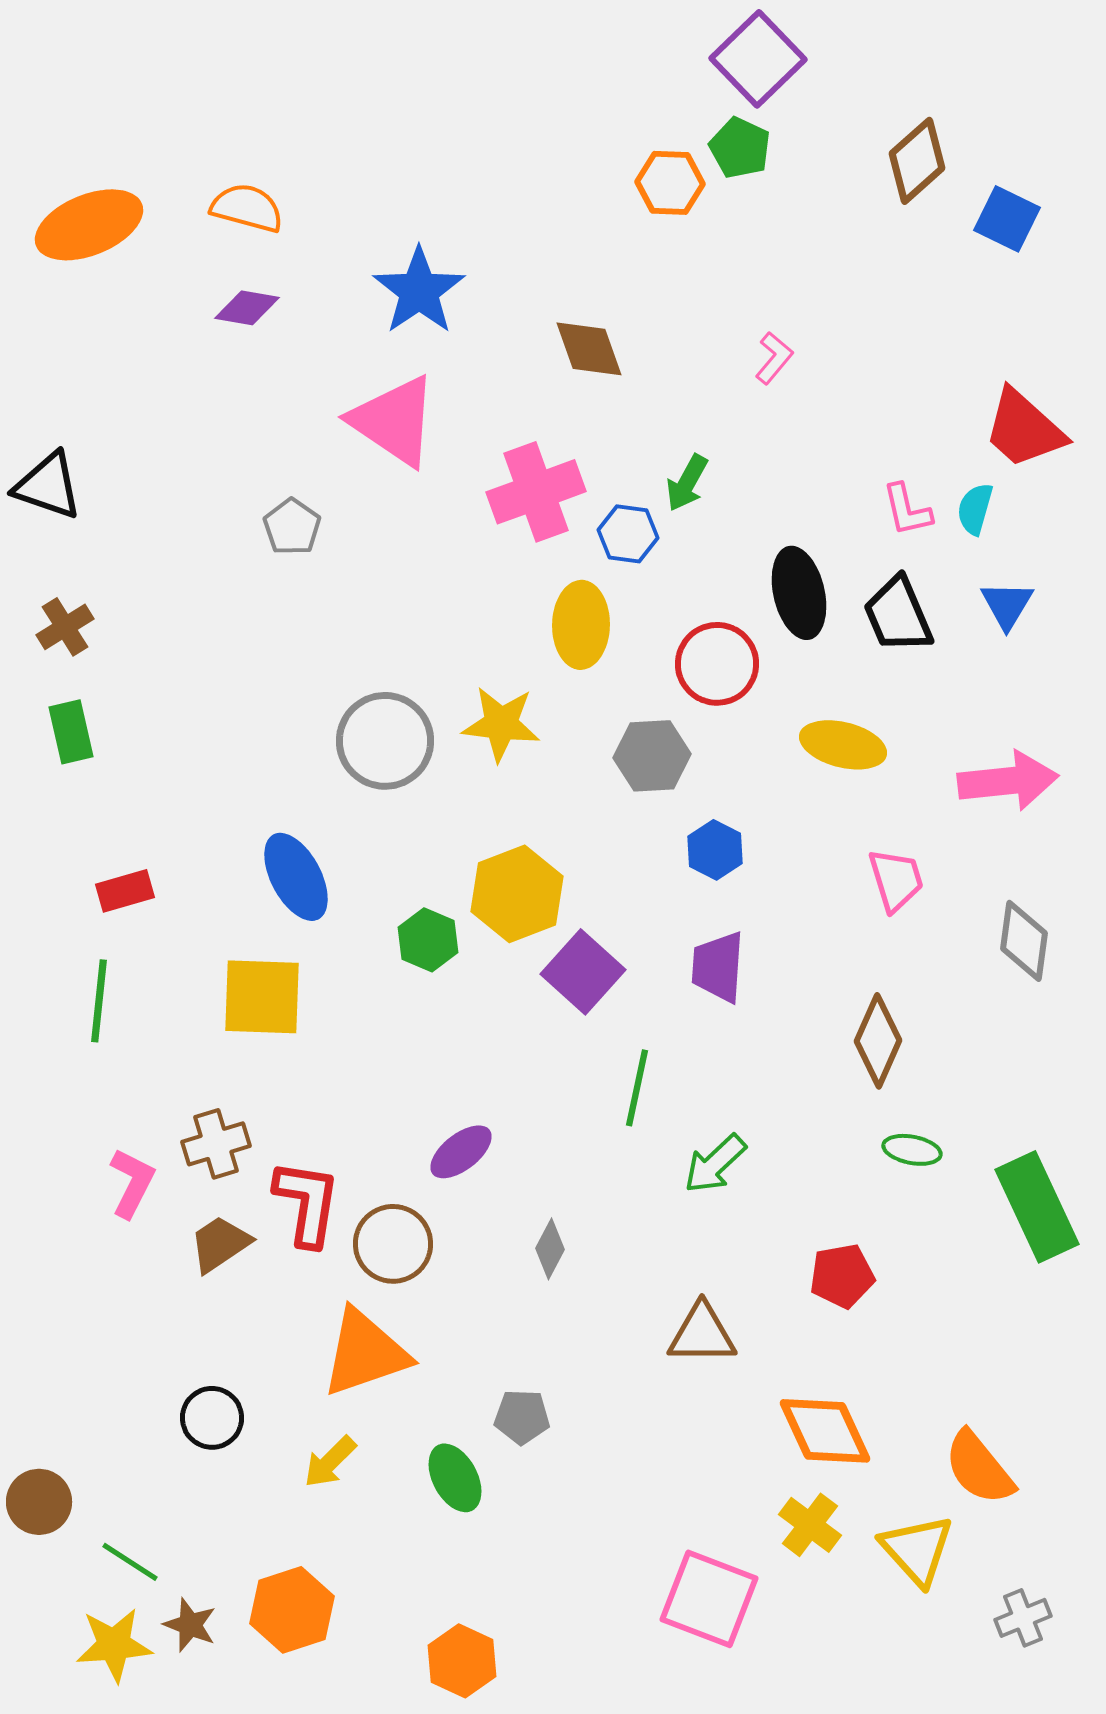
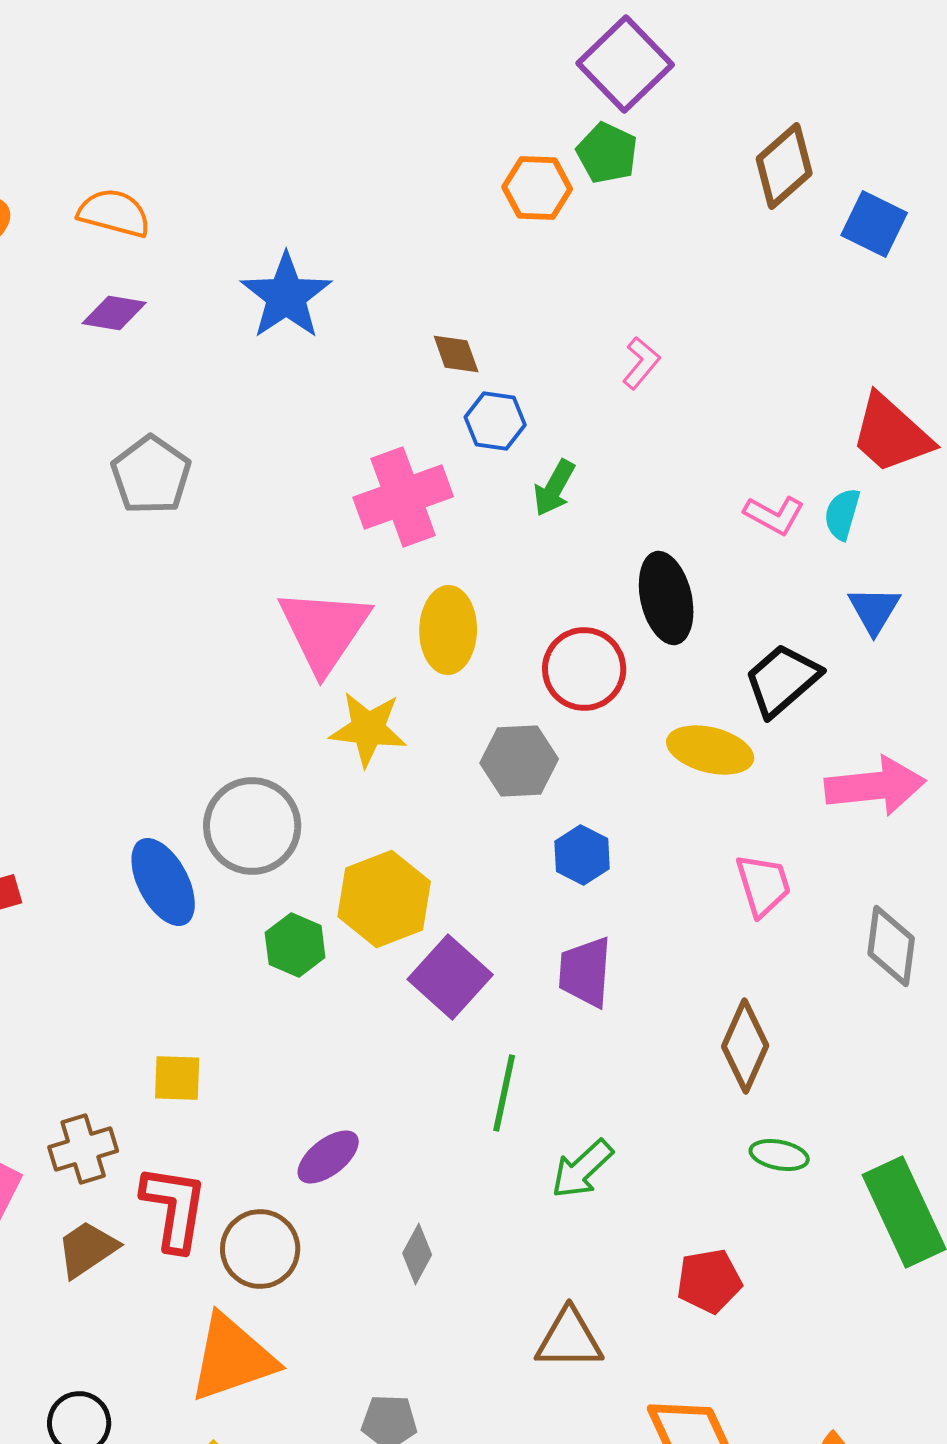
brown diamond: (589, 349) -> (456, 354), size x0.7
pink triangle: (394, 421) -> (324, 630), moved, turned 30
pink L-shape: (907, 510) -> (774, 515), turned -48
gray pentagon: (292, 527) -> (151, 475), moved, size x1.4
blue hexagon: (628, 534) -> (495, 421), moved
black trapezoid: (898, 615) -> (782, 680), moved, turned 72
gray circle: (385, 741) -> (252, 826), moved
yellow square: (262, 997) -> (177, 1078), moved, size x0.6

